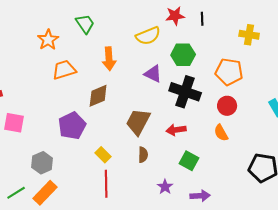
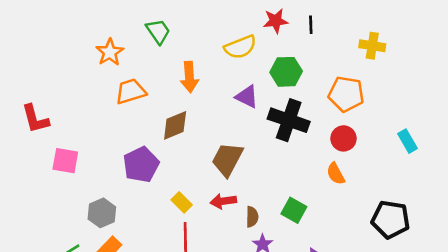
red arrow: (176, 130) -> (223, 201), moved
brown semicircle: (143, 155) -> (252, 217), moved

